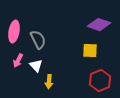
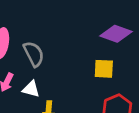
white triangle: (36, 66) -> (31, 89), turned -32

